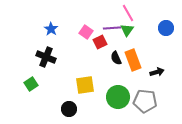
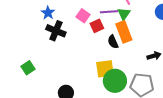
black cross: (46, 57) -> (56, 31), moved
orange rectangle: (133, 60) -> (124, 32), moved
yellow square: (85, 85) -> (105, 69), moved

